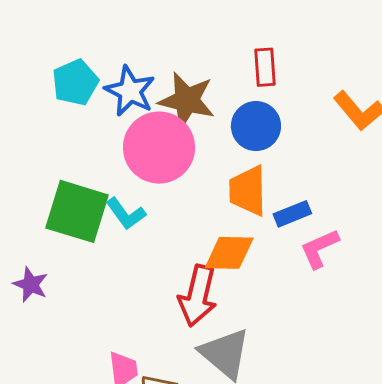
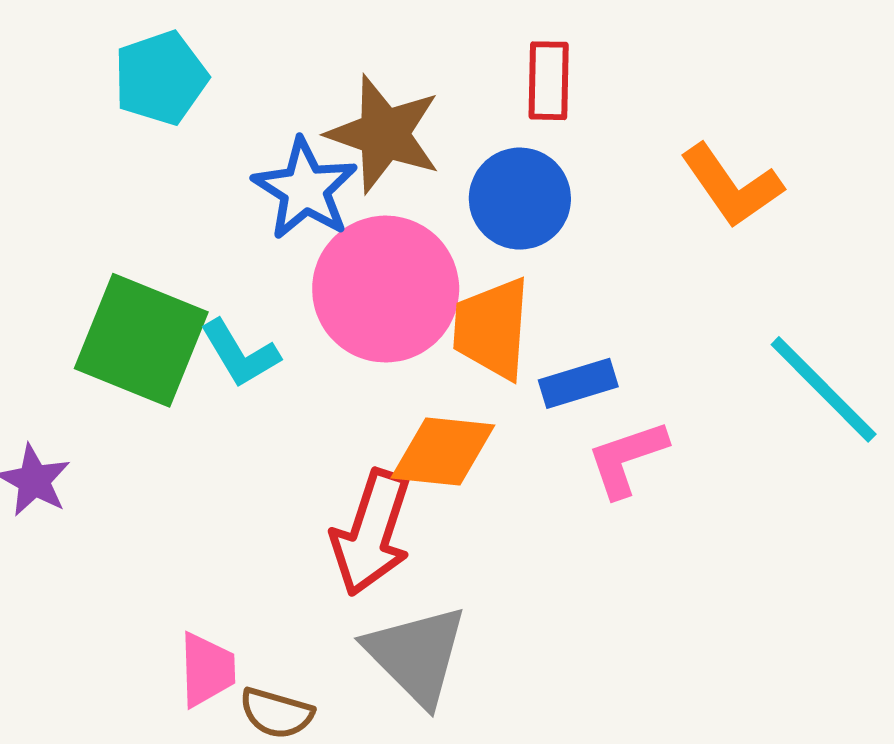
blue star: (130, 91) -> (305, 189), moved
pink circle: (159, 148) -> (386, 289), moved

